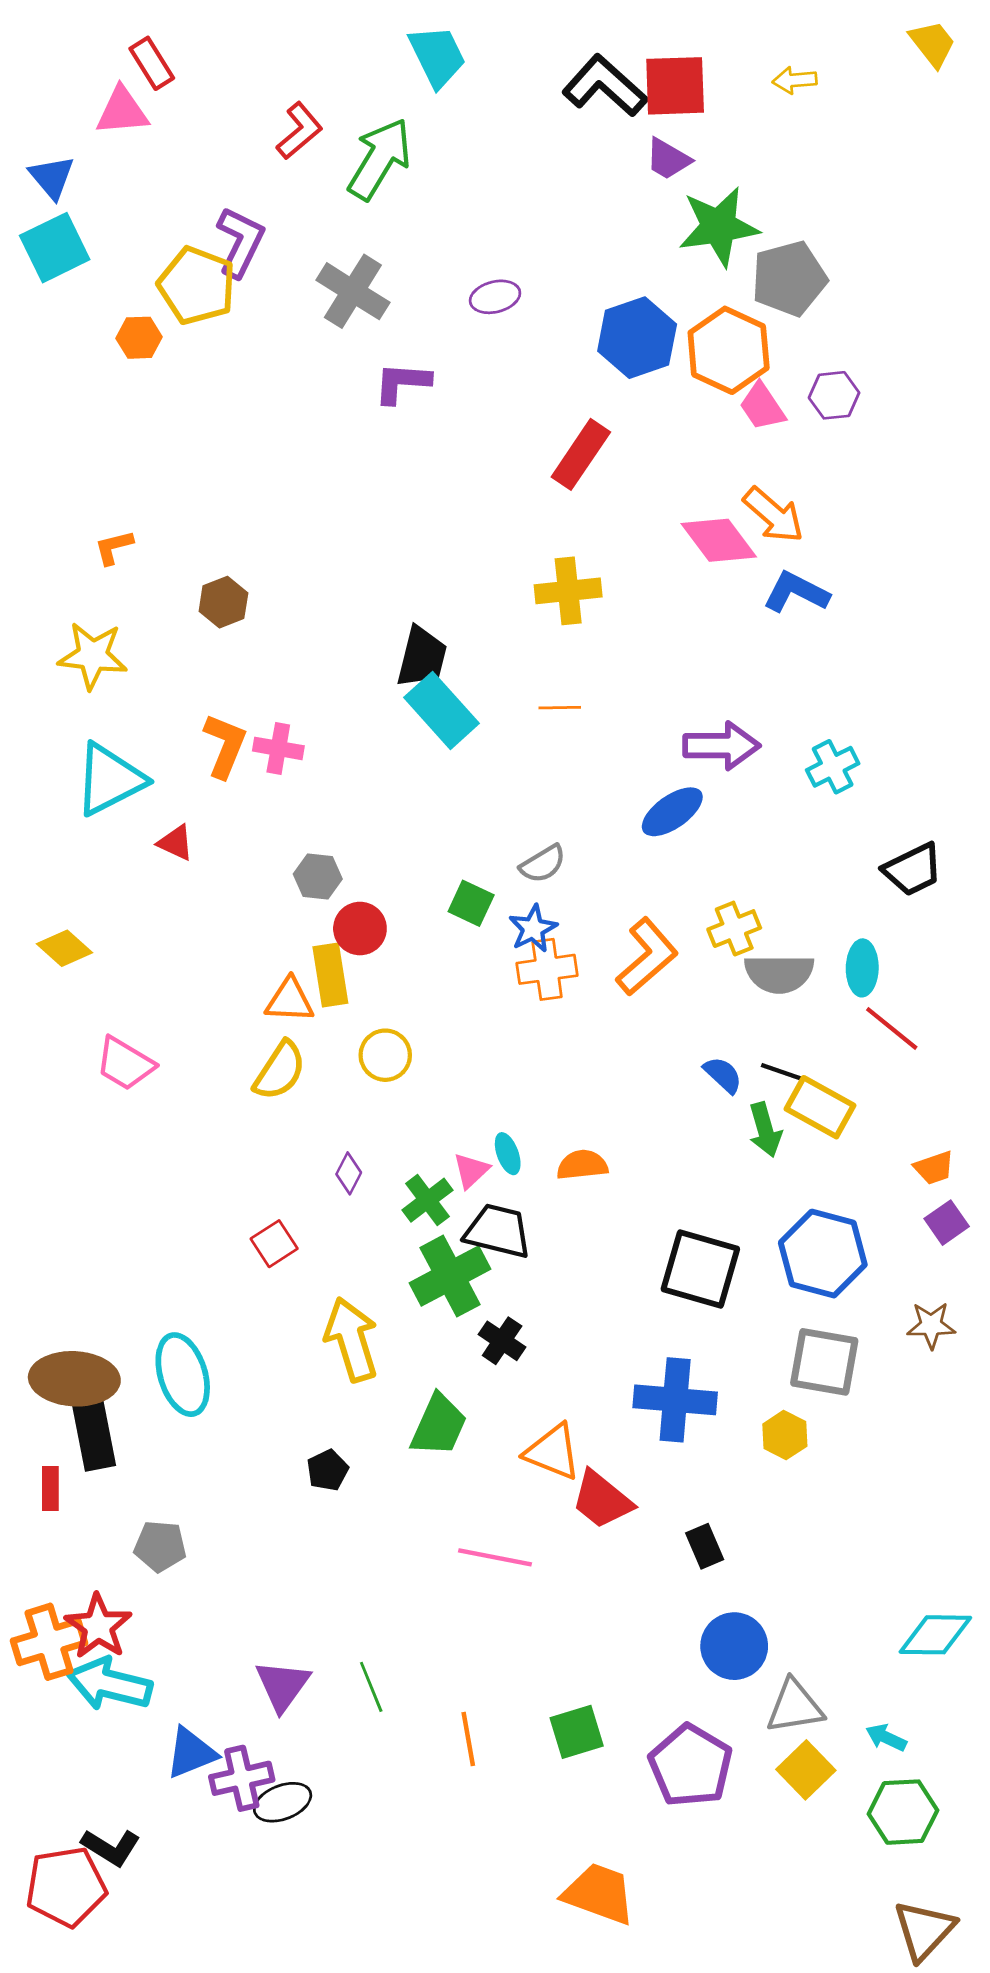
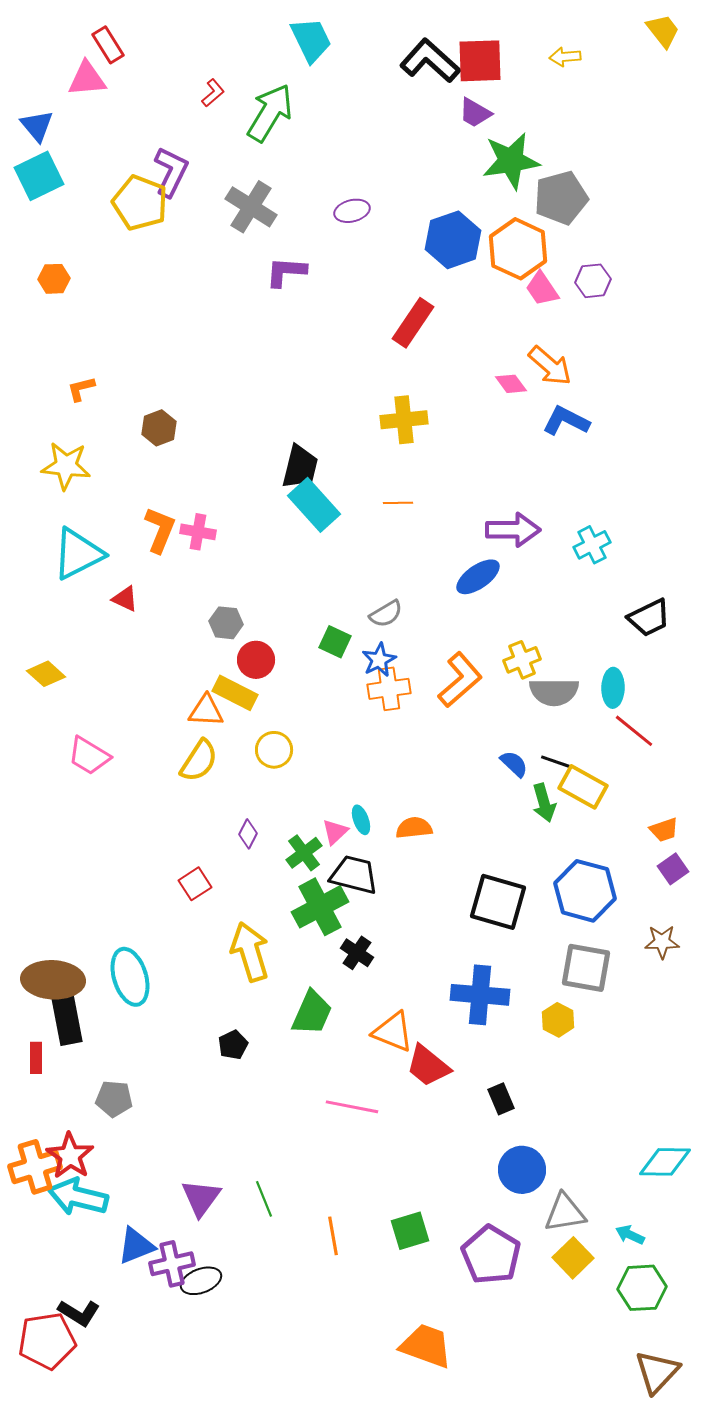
red L-shape: (299, 131) -> (213, 93), size x0.7
orange hexagon: (139, 338) -> (54, 279), moved
pink diamond: (719, 540) -> (511, 384), size x0.6
yellow rectangle: (330, 975) -> (235, 693), turned -54

